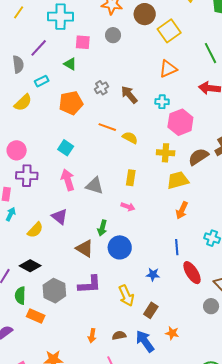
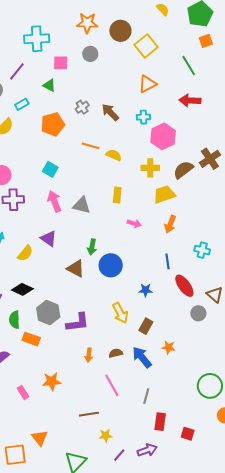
pink arrow: (128, 207) -> (134, 223), moved
purple L-shape: (90, 285) -> (78, 322), moved
gray circle: (211, 306) -> (198, 313), moved

